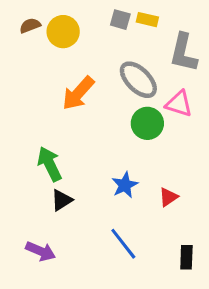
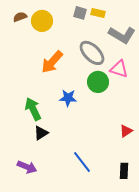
gray L-shape: (183, 53) -> (122, 35), turned -72
blue star: (125, 185) -> (68, 98), moved, turned 30
red triangle: (168, 197) -> (126, 131), moved

